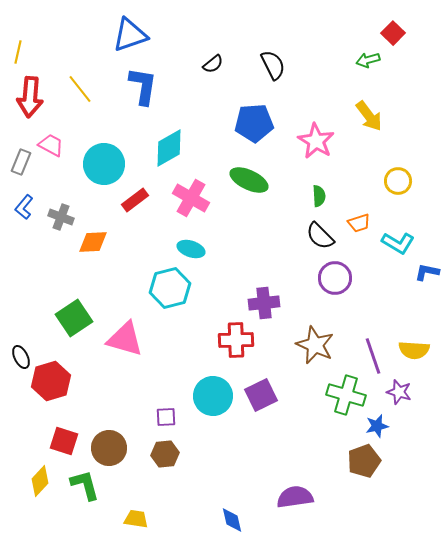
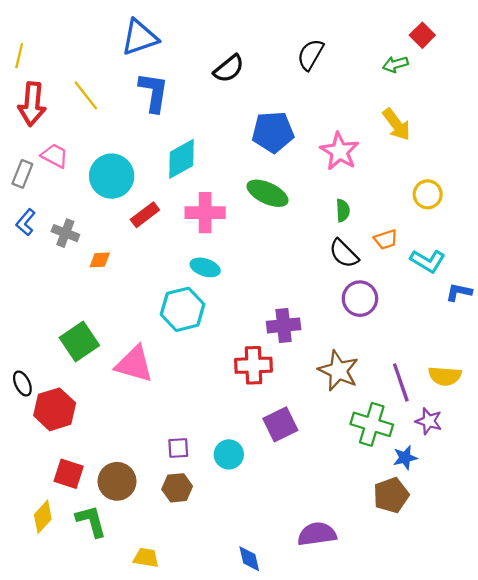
black semicircle: (213, 64) -> (229, 69), size x1.4
black semicircle: (273, 65) -> (310, 55), moved, turned -124
pink cross: (191, 198) -> (205, 213), turned -30
orange diamond: (93, 242) -> (100, 260), size x0.7
cyan circle: (213, 396) -> (229, 454), moved, size x0.7

